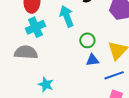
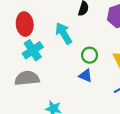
blue triangle: (92, 60) -> (85, 76), moved, turned 40

